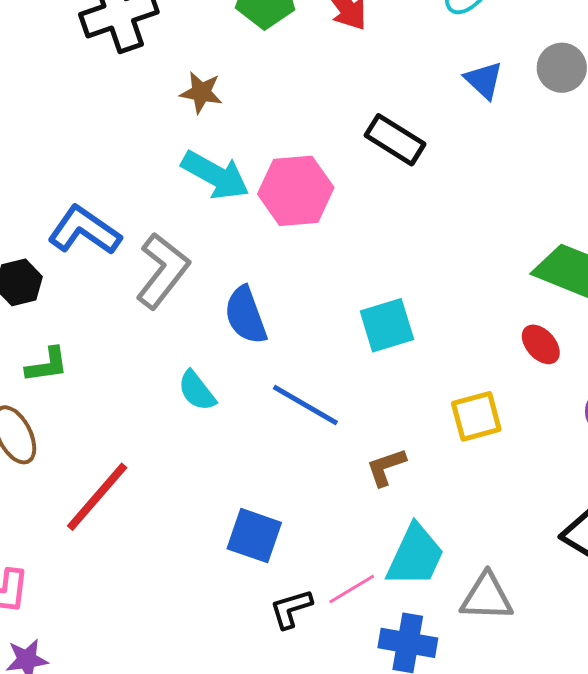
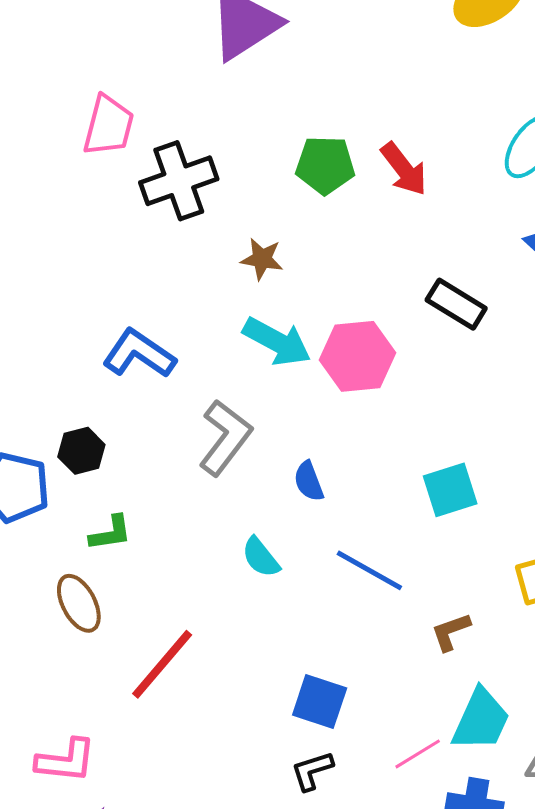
blue L-shape: (84, 230) -> (139, 354), moved
blue semicircle: (246, 315) -> (309, 481), size x0.7
black L-shape: (291, 609) -> (312, 771), moved

